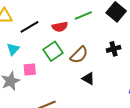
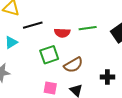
black cross: (114, 49) -> (107, 77), moved
pink square: (30, 70) -> (50, 88), moved

